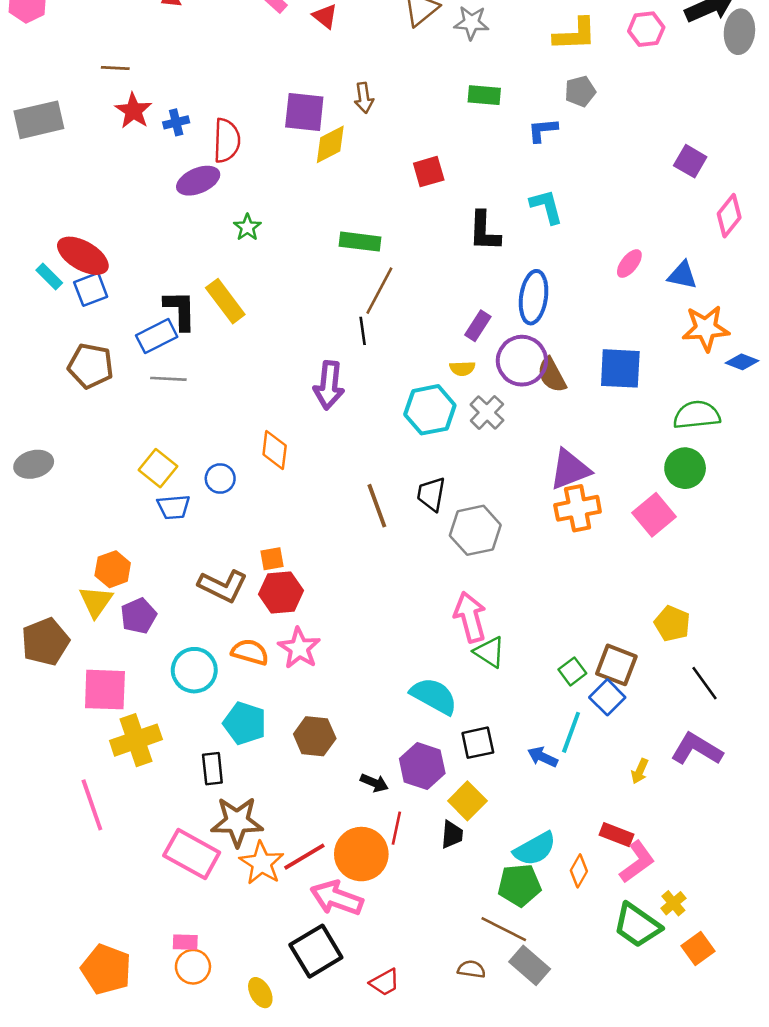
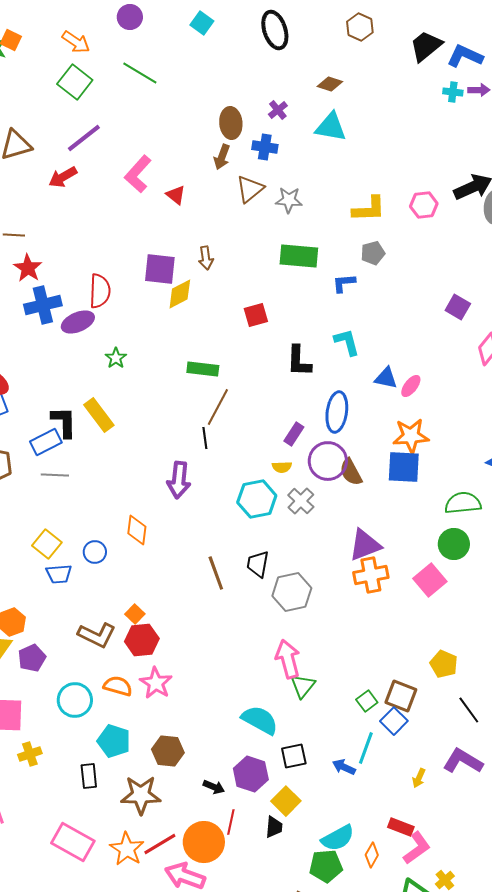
green rectangle: (484, 95) -> (299, 256), size x1.5
blue cross: (176, 122) -> (43, 305), moved, size x1.8
blue triangle: (682, 275) -> (386, 378), moved
orange star: (706, 328) -> (411, 436), moved
orange square: (272, 559) -> (135, 614), turned -36
green triangle: (490, 652) -> (303, 686), turned 36
yellow cross: (136, 740) -> (30, 754), size x0.6
brown star: (237, 822) -> (141, 795), moved

